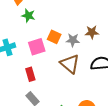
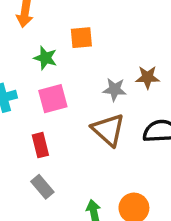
green star: (28, 16) -> (45, 58), moved
orange square: (54, 37) -> (81, 38), moved, turned -32

